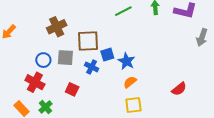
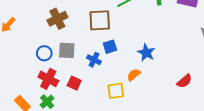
brown square: (88, 41) -> (100, 20), moved
blue star: (126, 61) -> (146, 53), moved
red cross: (35, 82) -> (48, 79), moved
yellow square: (133, 105) -> (116, 91), moved

